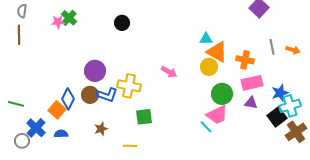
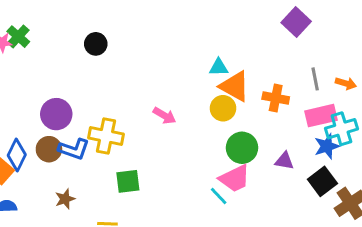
pink rectangle: (252, 83) -> (321, 116), moved
cyan cross: (290, 106) -> (341, 129), moved

